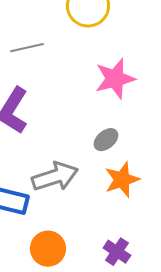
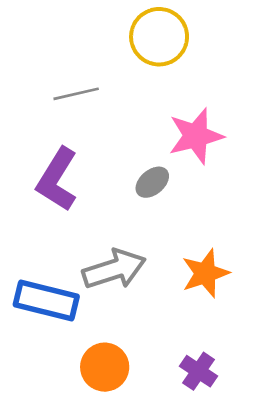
gray ellipse: (106, 140) -> (152, 182), moved

